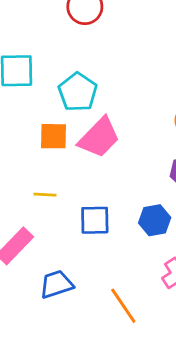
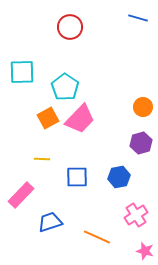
orange square: (54, 136) -> (48, 118), turned -30
orange line: (123, 306) -> (97, 237), turned -32

